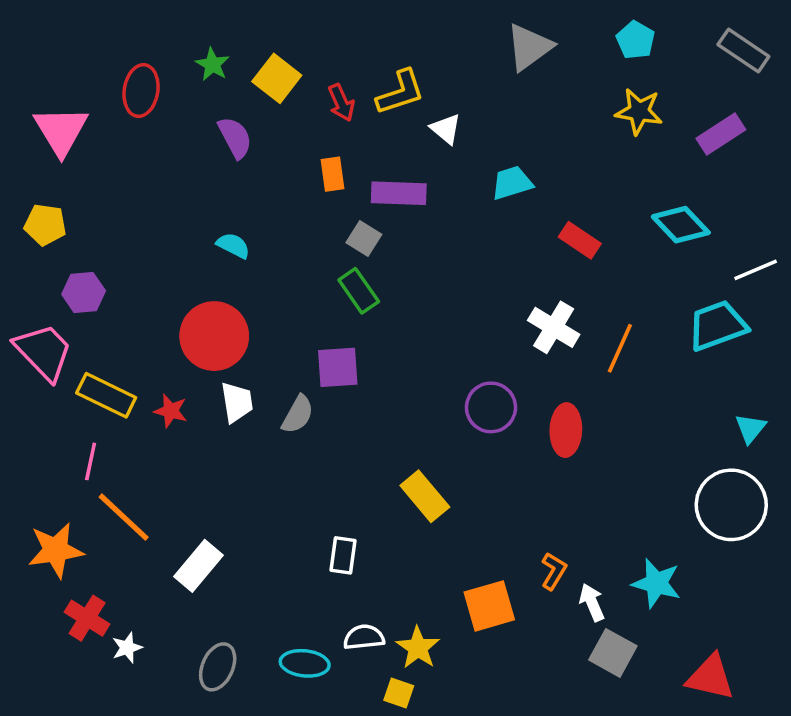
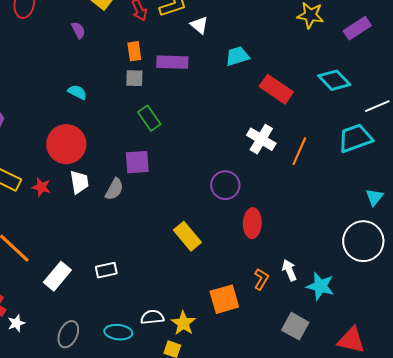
purple semicircle: (235, 138) -> (78, 30), size x0.7
gray square: (364, 239) -> (134, 78), moved, turned -30
red rectangle: (580, 240) -> (276, 89), size x1.4
red ellipse: (566, 430) -> (252, 223), moved
white rectangle: (343, 555) -> (106, 270), moved, turned 70
white arrow: (592, 602) -> (289, 270), moved

